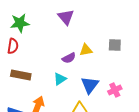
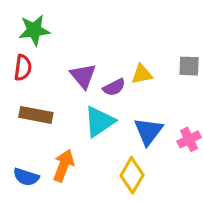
purple triangle: (66, 17) -> (83, 76), moved
cyan triangle: (60, 79) -> (99, 121), size x1.5

